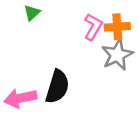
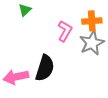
pink L-shape: (93, 27) -> (65, 31), moved

